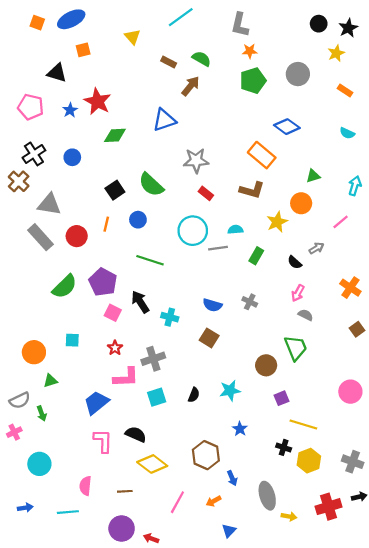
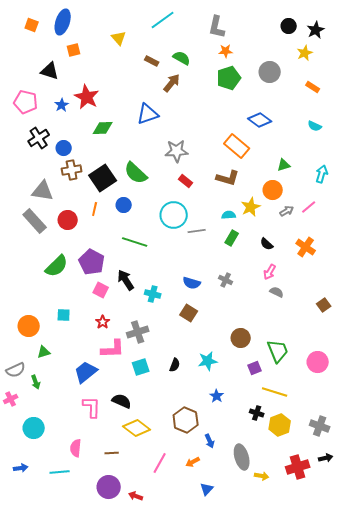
blue ellipse: (71, 19) -> (63, 22), turned -45
black cross: (34, 154) -> (39, 138), moved
brown cross: (19, 181) -> (72, 170), moved, turned 36
black square: (115, 190) -> (103, 178), size x1.5
cyan semicircle: (235, 230) -> (229, 215), moved
gray arrow: (316, 248) -> (287, 211), moved
orange cross: (350, 288) -> (306, 247), moved
green trapezoid: (296, 348) -> (278, 351), moved

